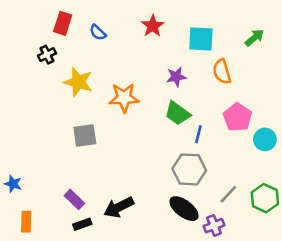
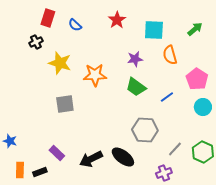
pink pentagon: (238, 117) -> (197, 79), moved
blue line: (198, 134) -> (167, 97), moved, turned 40
black ellipse: (184, 209) -> (123, 157), moved
black rectangle: (82, 224) -> (40, 172), moved

